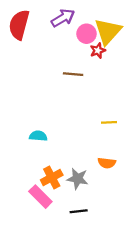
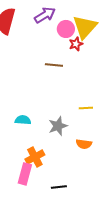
gray star: (78, 179) -> (58, 126), moved, turned -30
pink rectangle: (40, 197) -> (25, 174), turned 60

